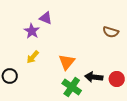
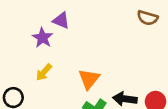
brown semicircle: (111, 32) -> (148, 18), moved

